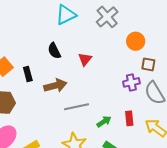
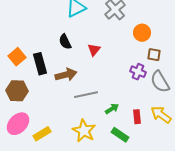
black rectangle: (28, 74) -> (40, 64), size x1.5
purple cross: (131, 82) -> (138, 72), turned 35
red rectangle: (129, 118) -> (137, 117), moved

